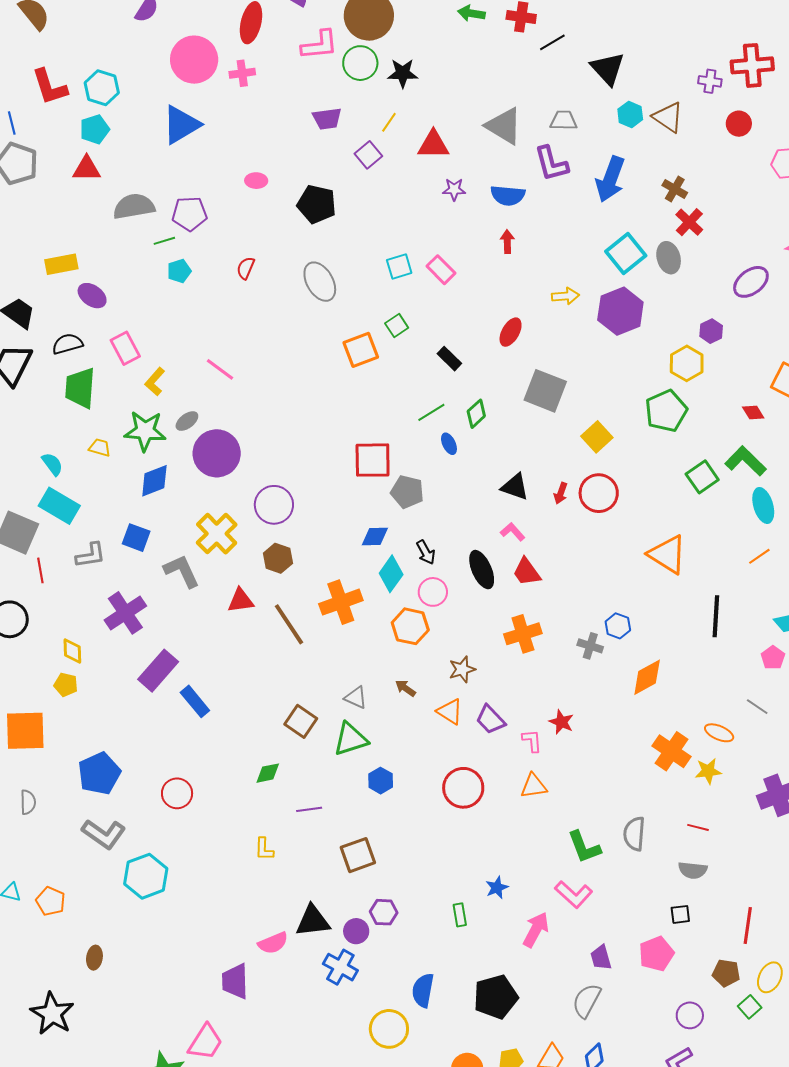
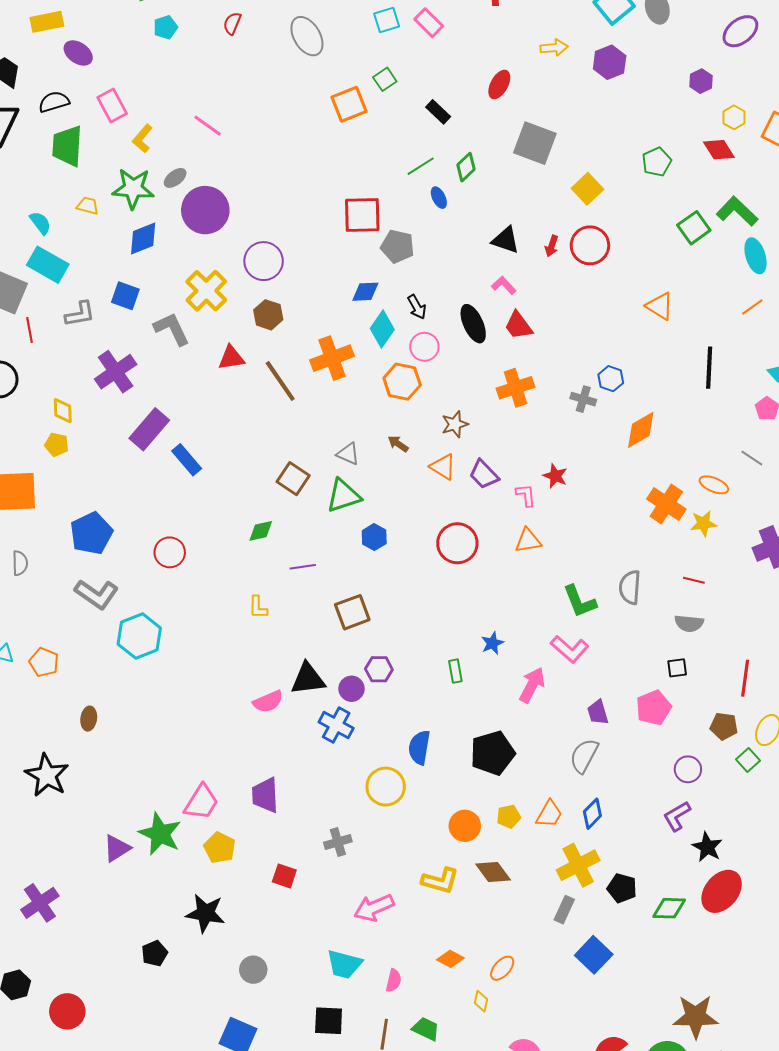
purple hexagon: (620, 311) -> (610, 62), size x0.7
yellow hexagon: (687, 363) -> (734, 117), moved, size x0.7
green pentagon: (666, 411) -> (657, 162), size x0.7
red diamond: (753, 412) -> (719, 150), moved, size x1.4
orange triangle: (667, 554) -> (660, 306), size x0.7
purple trapezoid: (235, 981) -> (265, 795), moved

